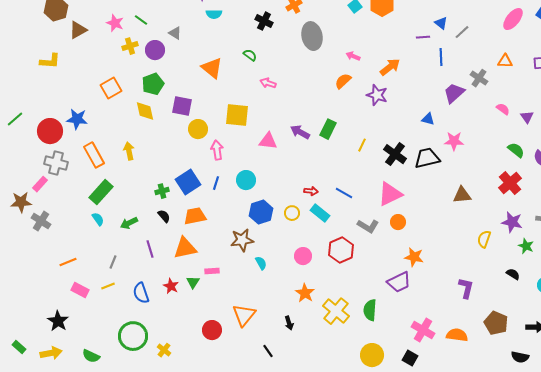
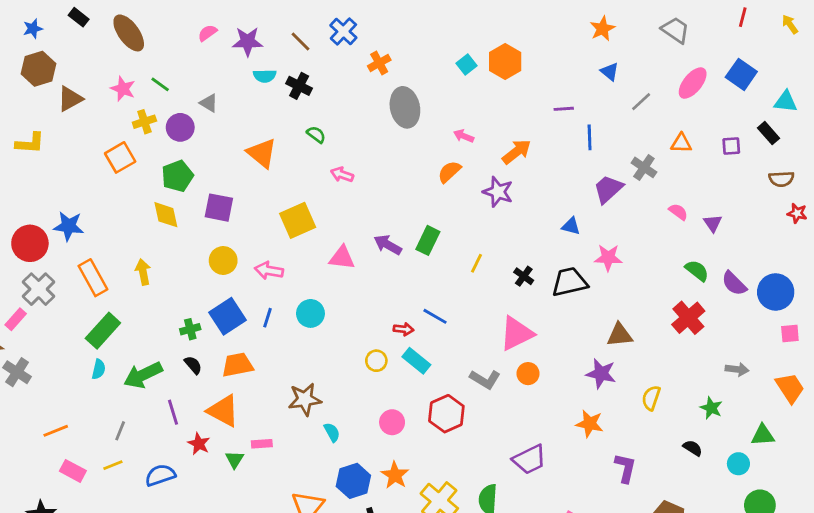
black cross: (264, 21) -> (299, 86), moved
blue triangle: (441, 23) -> (610, 72), moved
gray line: (462, 32) -> (641, 102), moved
orange square: (111, 88) -> (120, 157), moved
yellow square: (237, 115) -> (298, 220), turned -30
yellow circle: (198, 129) -> (223, 260), moved
pink arrow: (217, 150) -> (269, 271), turned -72
black cross: (395, 154) -> (524, 276), size x0.6
gray cross: (56, 163) -> (39, 289), turned 30
blue line: (344, 193) -> (435, 316), moved
blue hexagon: (261, 212) -> (353, 481), moved
cyan semicircle: (98, 219) -> (99, 369), turned 48
purple star: (512, 222) -> (601, 374), moved
green arrow: (129, 223) -> (143, 375), size x1.5
orange triangle: (185, 248) -> (223, 411), turned 40
orange star: (414, 257) -> (590, 424), moved
red star: (171, 286) -> (199, 444), moved
blue semicircle: (141, 293) -> (160, 475), turned 90

